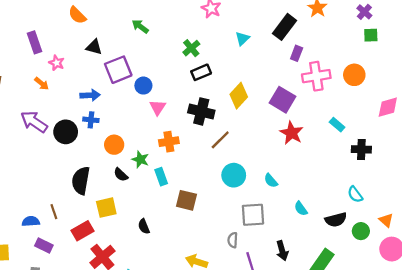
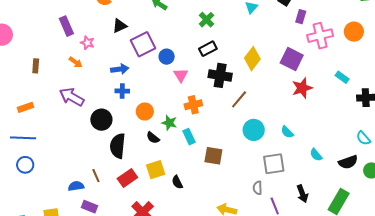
black triangle: (94, 47) -> (120, 26), turned -35
black rectangle: (201, 72) -> (208, 49), moved
black circle: (66, 132) -> (101, 120), moved
red star: (291, 133) -> (302, 88), turned 30
yellow square: (106, 208) -> (156, 170), moved
red rectangle: (83, 231) -> (127, 178), moved

